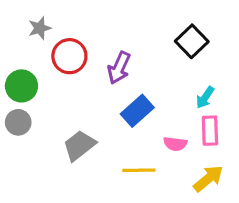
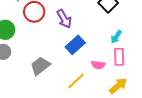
purple arrow: (119, 68) -> (64, 19), turned -54
yellow line: (139, 170) -> (76, 81), turned -42

